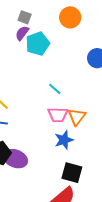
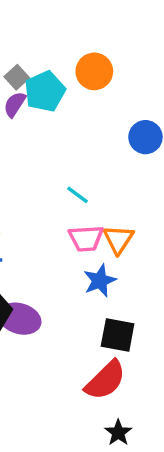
gray square: (25, 17) -> (17, 77), turned 32
cyan pentagon: (38, 44) -> (45, 91), moved

